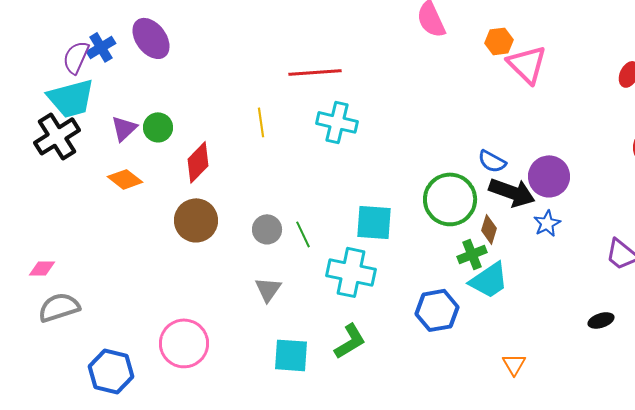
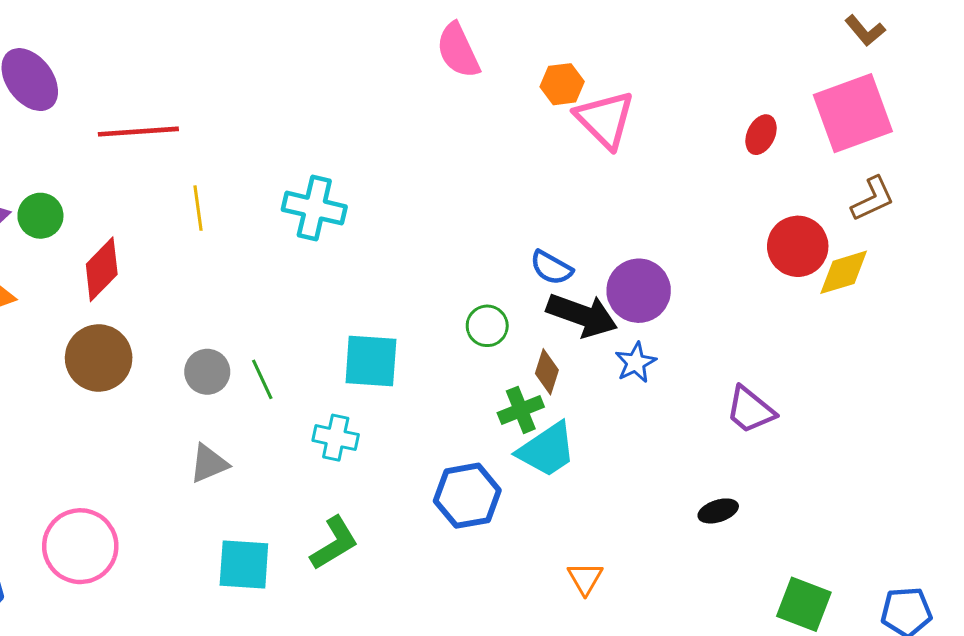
red line: (315, 72) -> (138, 132), moved
green circle: (450, 199) -> (487, 326), size x0.5
cyan cross: (351, 272) -> (336, 438), size x0.6
gray triangle: (268, 289) -> (209, 464), turned 32

